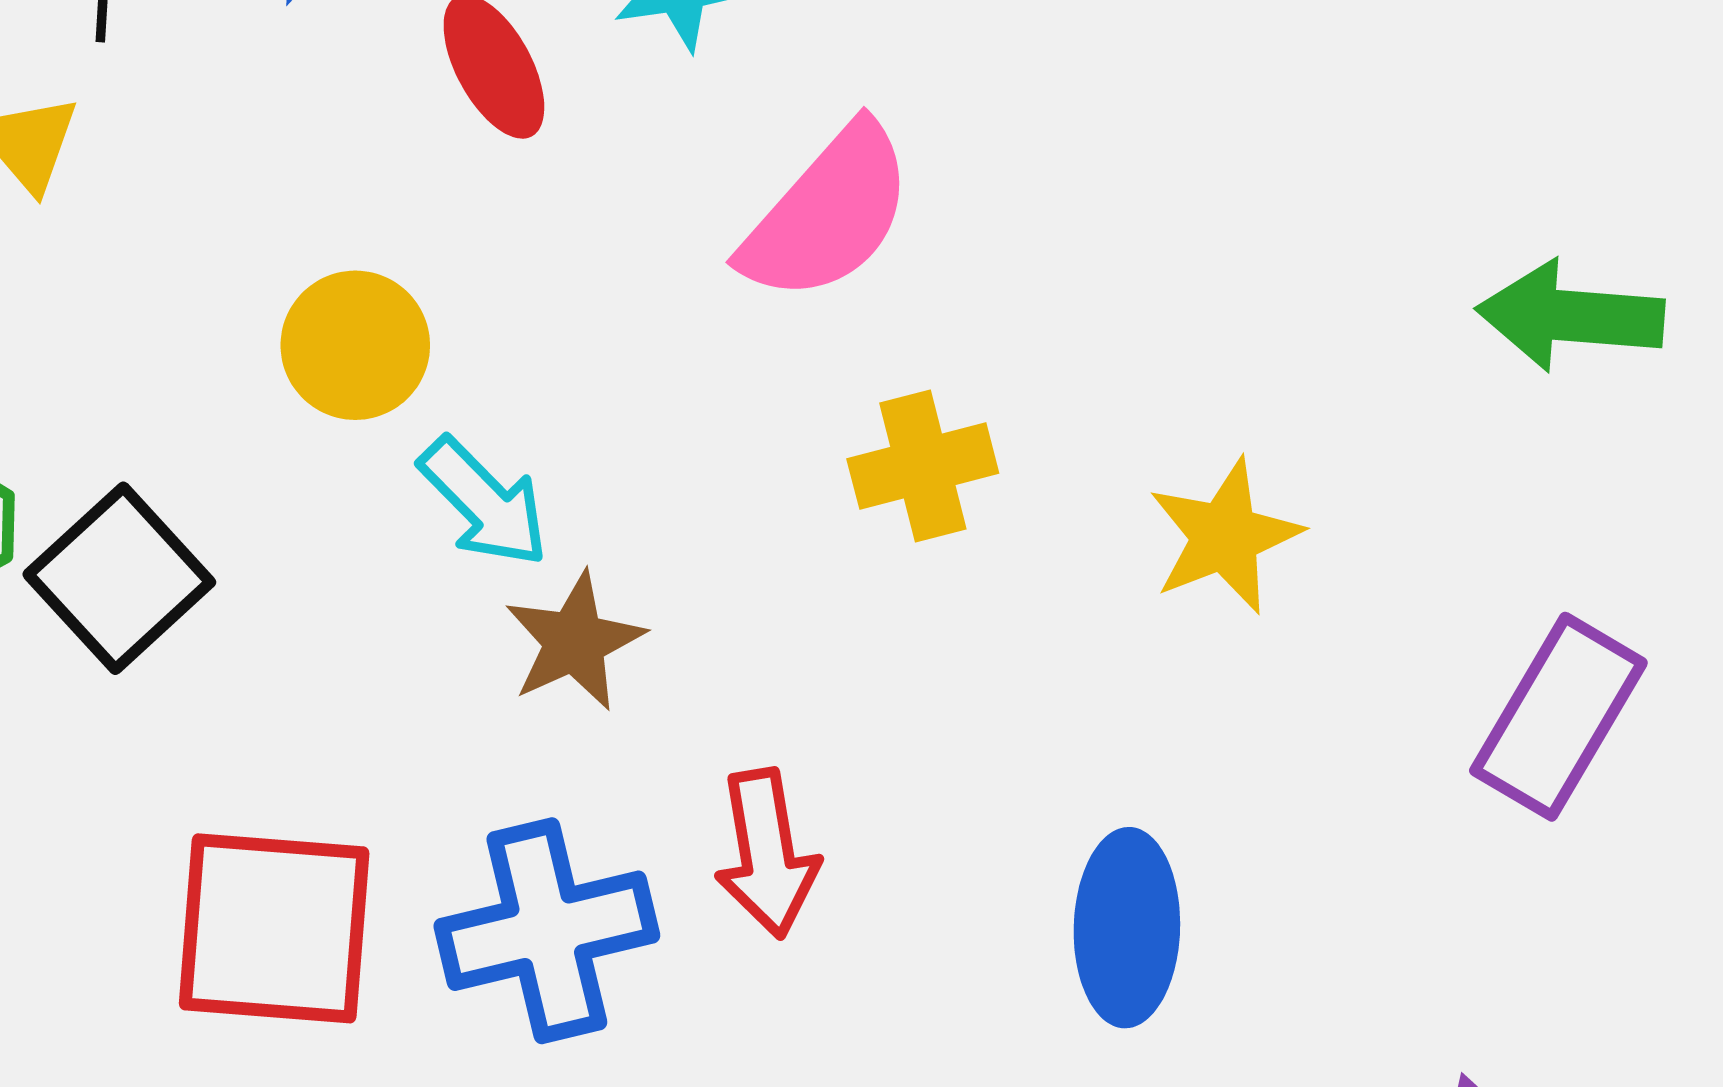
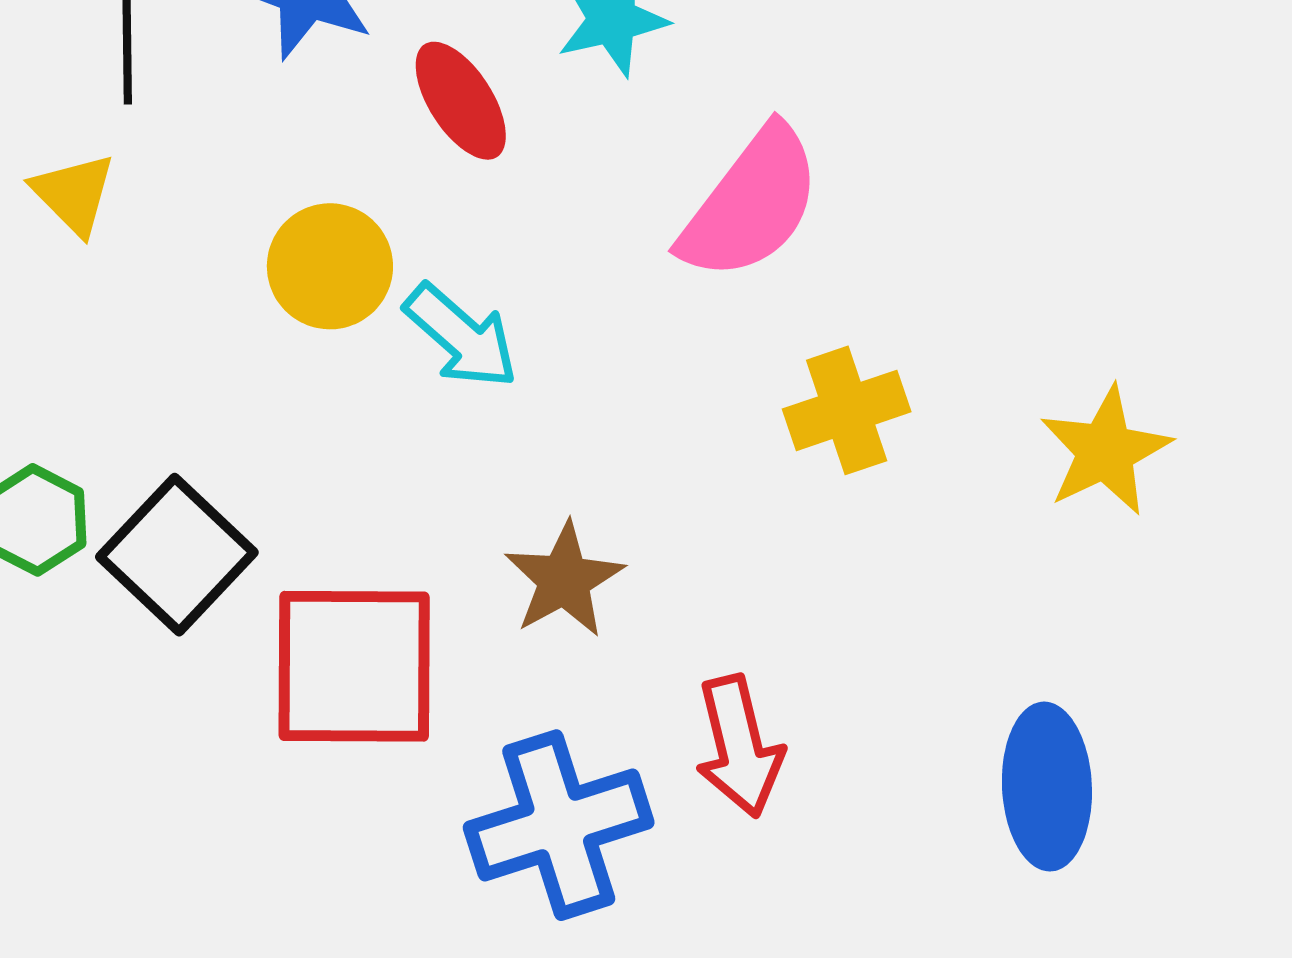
yellow circle: (355, 345) -> (330, 266), moved
cyan arrow: (484, 502) -> (461, 336), moved
red square: (274, 928) -> (354, 666), moved

